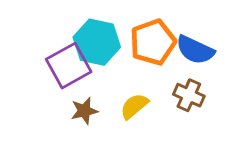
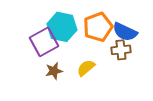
brown cross: (189, 95) -> (121, 50), moved, turned -30

